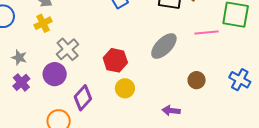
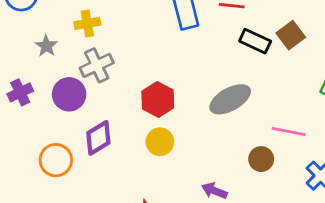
yellow cross: (43, 23) -> (87, 23), moved
pink line: (207, 32) -> (289, 132), moved
gray star: (19, 57) -> (46, 46), moved

